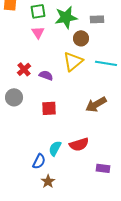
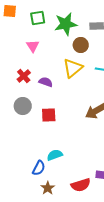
pink triangle: (38, 32) -> (33, 46), moved
gray circle: (14, 97) -> (23, 106), moved
red semicircle: (79, 144) -> (81, 185), moved
cyan semicircle: (55, 148) -> (55, 155), turned 42

